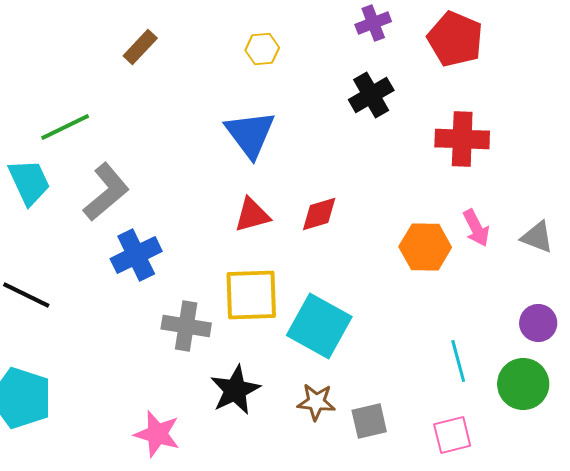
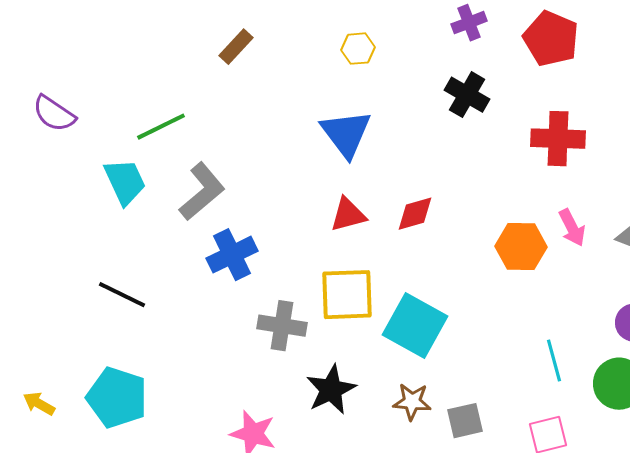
black cross: (371, 95) -> (467, 95), turned -30

